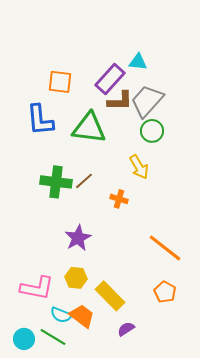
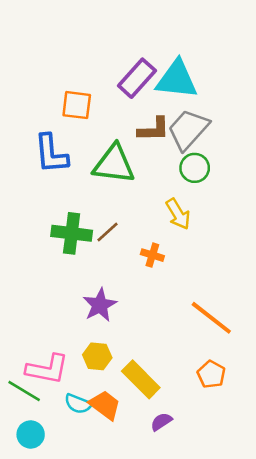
cyan triangle: (138, 62) -> (177, 79), size x1.8
purple rectangle: (110, 79) -> (137, 78), moved
green line: (53, 337) -> (24, 391), moved

